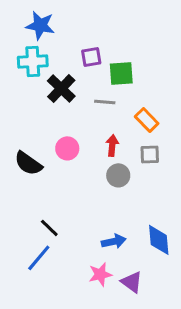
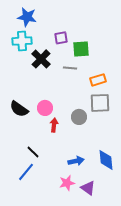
orange rectangle: (147, 120) -> (98, 80), turned -63
red arrow: (112, 145) -> (54, 125), moved
pink circle: (67, 148) -> (45, 108), moved
gray square: (150, 154) -> (100, 103), size x1.5

